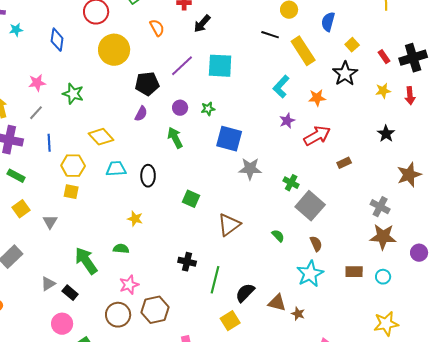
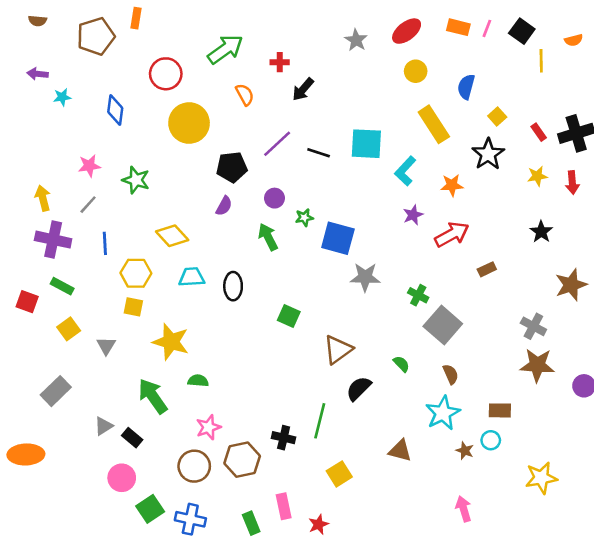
black line: (270, 35) -> (319, 153), moved
cyan square: (220, 66) -> (366, 144), moved
green star: (208, 109) -> (304, 218), moved
yellow star: (135, 219) -> (171, 342), moved, size x1.8
black cross: (187, 262) -> (284, 438), moved
cyan circle: (383, 277) -> (491, 440), moved
black semicircle: (245, 293) -> (359, 388), moved
brown star: (298, 314) -> (465, 451), moved

